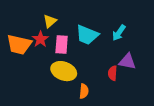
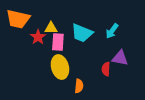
yellow triangle: (50, 21) -> (51, 28), moved, turned 40
orange trapezoid: (19, 45) -> (18, 19), moved
yellow ellipse: (64, 71) -> (60, 67), turned 55

